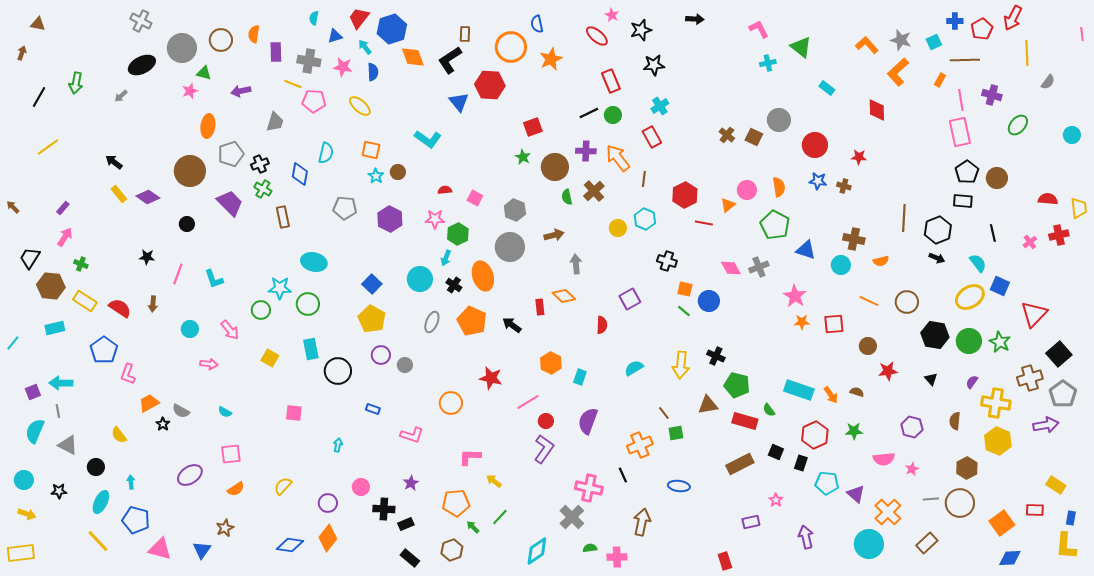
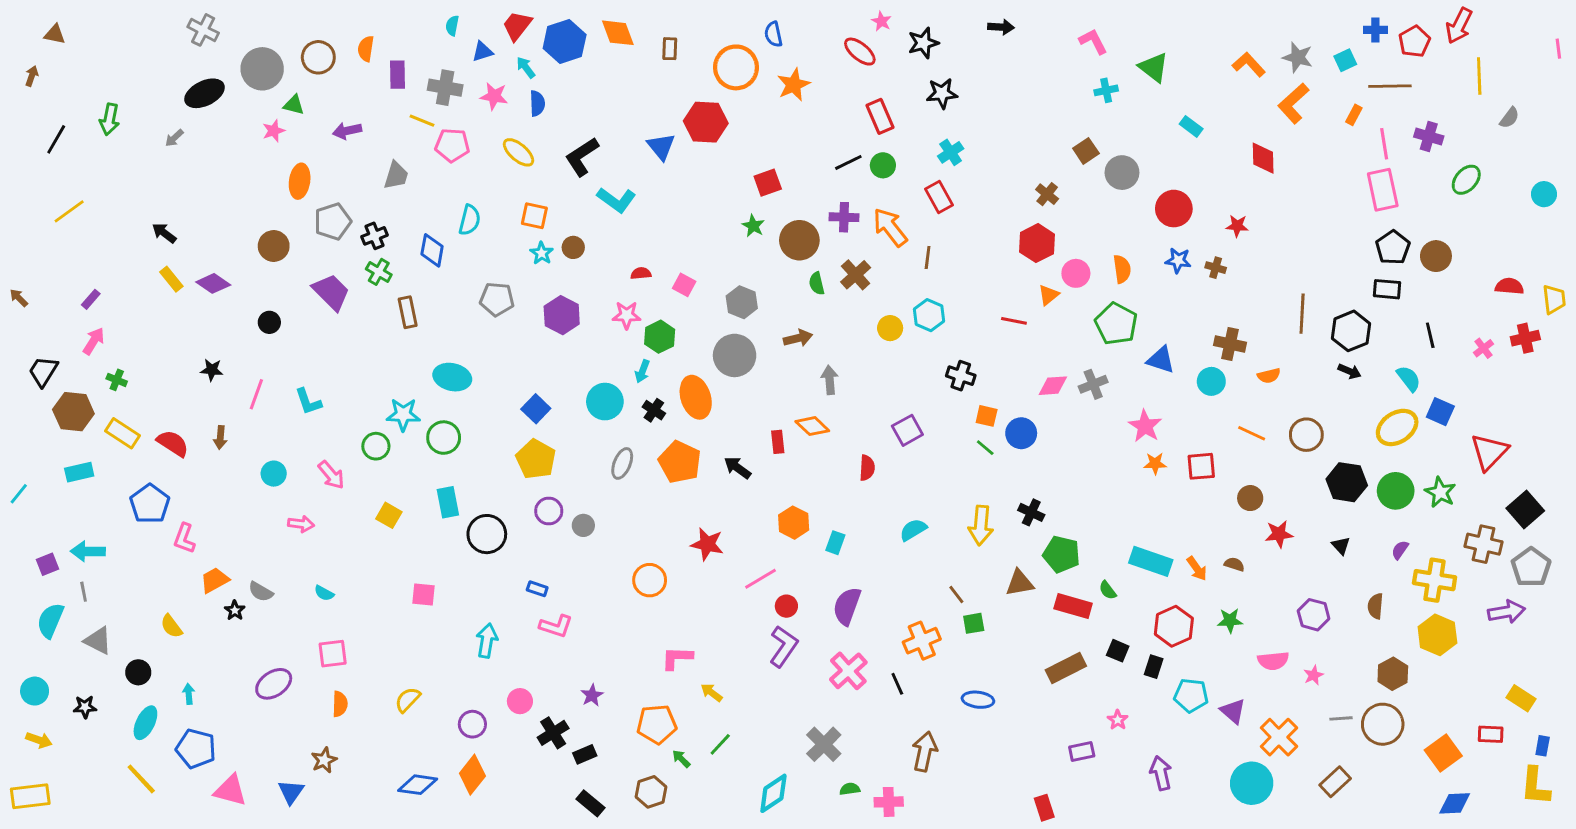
orange diamond: (413, 57) -> (618, 33), moved
black L-shape: (450, 60) -> (582, 157), moved
brown square: (754, 137) -> (1086, 151), moved, turned 30
brown circle: (190, 171) -> (274, 246), size x0.7
red hexagon: (685, 195) -> (1037, 243), moved
pink diamond: (731, 268) -> (1053, 386), turned -65
brown cross: (1030, 378) -> (1484, 544), turned 30
pink L-shape: (412, 435) -> (556, 626), moved
cyan arrow: (338, 445) -> (487, 641), size x1.6
pink cross: (589, 488) -> (848, 671), moved, turned 36
orange semicircle: (236, 489) -> (340, 704), turned -54
black cross: (384, 509) -> (553, 733), turned -35

